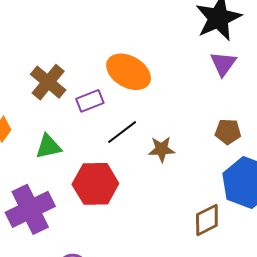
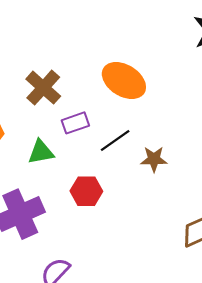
purple rectangle: (90, 101) -> (75, 123), moved
red hexagon: (95, 184) -> (86, 191), size x0.7

